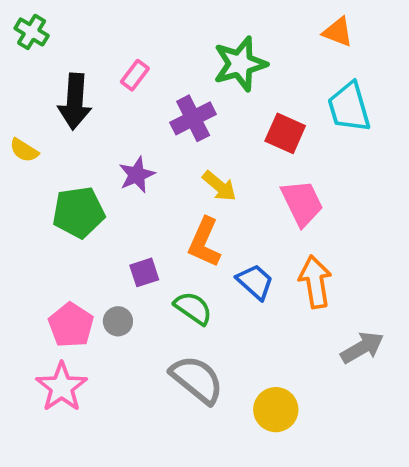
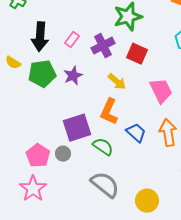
pink rectangle: (135, 75) -> (72, 40), moved
red square: (285, 133) -> (137, 54), moved
green pentagon: (79, 212) -> (42, 74), moved
purple square: (144, 272) -> (77, 128), size x1.8

